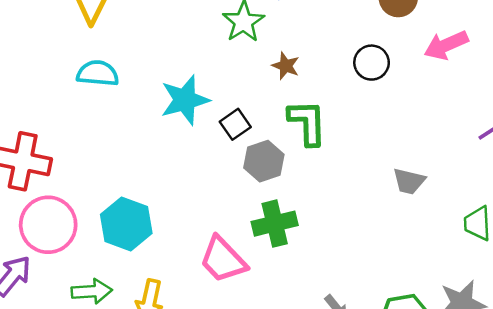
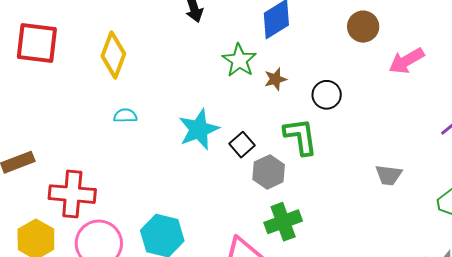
black circle: (372, 63) -> (327, 95), moved
brown star: (286, 66) -> (275, 79), moved, turned -30
cyan semicircle: (98, 73) -> (125, 116), size x0.7

